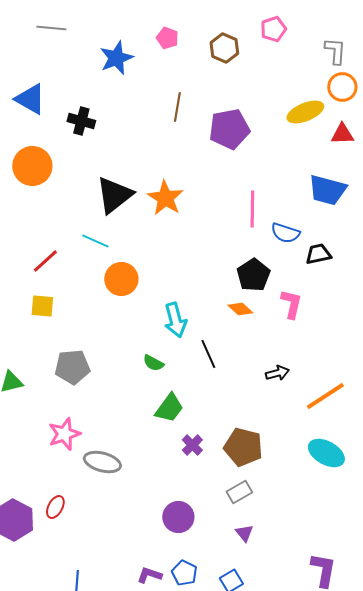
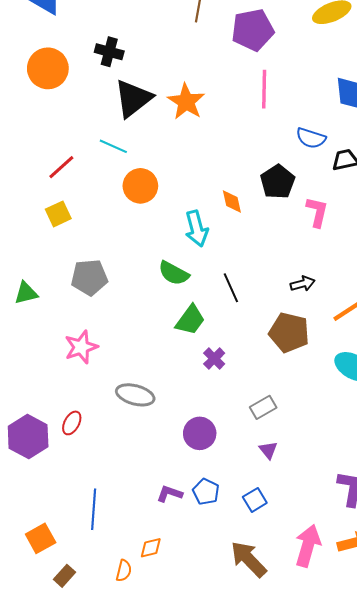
black cross: (81, 121) -> (109, 52), moved
pink line: (252, 209) -> (264, 89), moved
yellow square: (42, 306) -> (58, 214), turned -30
orange diamond: (240, 309) -> (232, 201), moved, turned 35
black line: (208, 354) -> (231, 288), moved
green semicircle: (153, 363) -> (174, 273), size x1.4
brown pentagon: (243, 447) -> (289, 333), moved
gray ellipse: (102, 462) -> (135, 395), moved

